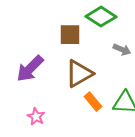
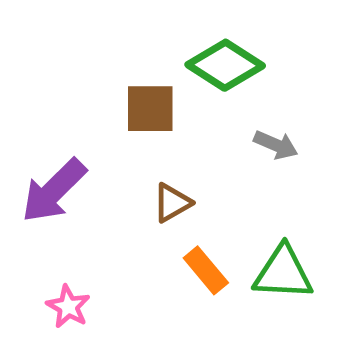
brown triangle: (79, 74) -> (172, 203), size x0.6

